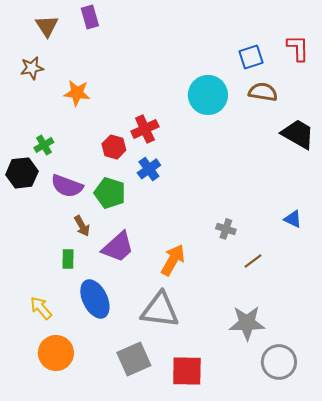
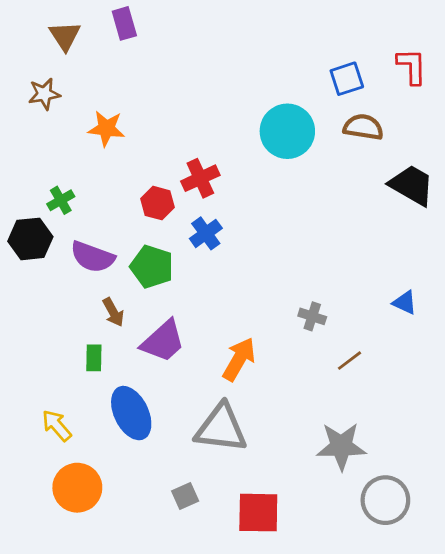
gray square: (134, 359) -> (185, 496), size x0.6

